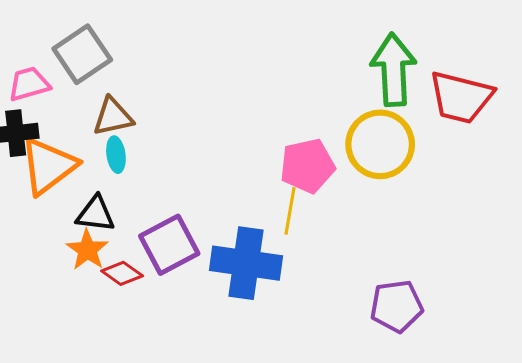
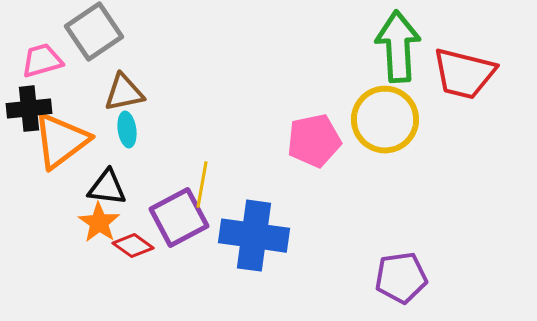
yellow line: (290, 211) -> (202, 185), moved

